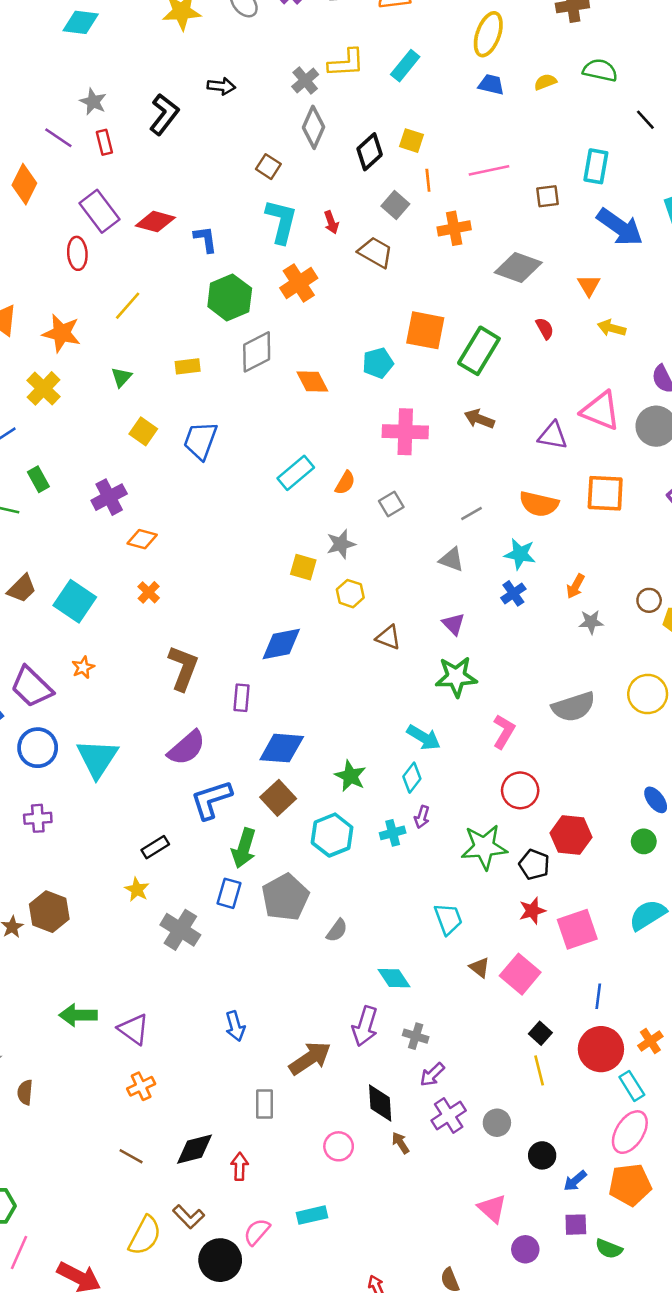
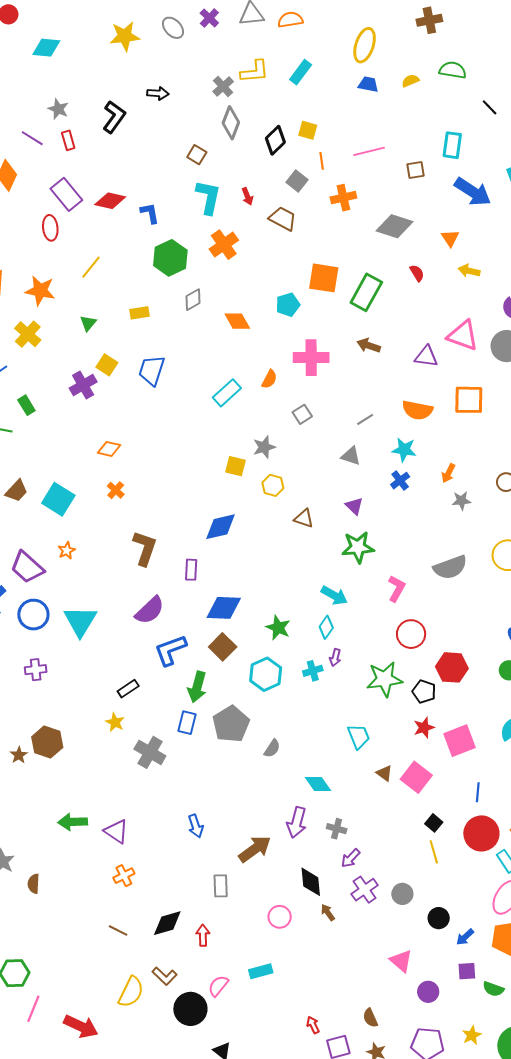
gray diamond: (257, 352) -> (193, 300), size x0.7
orange semicircle: (345, 483) -> (269, 379), moved
purple cross: (109, 497) -> (83, 385), moved

